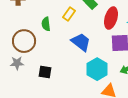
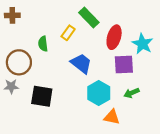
black square: (45, 72) -> (42, 96), size x1.5

